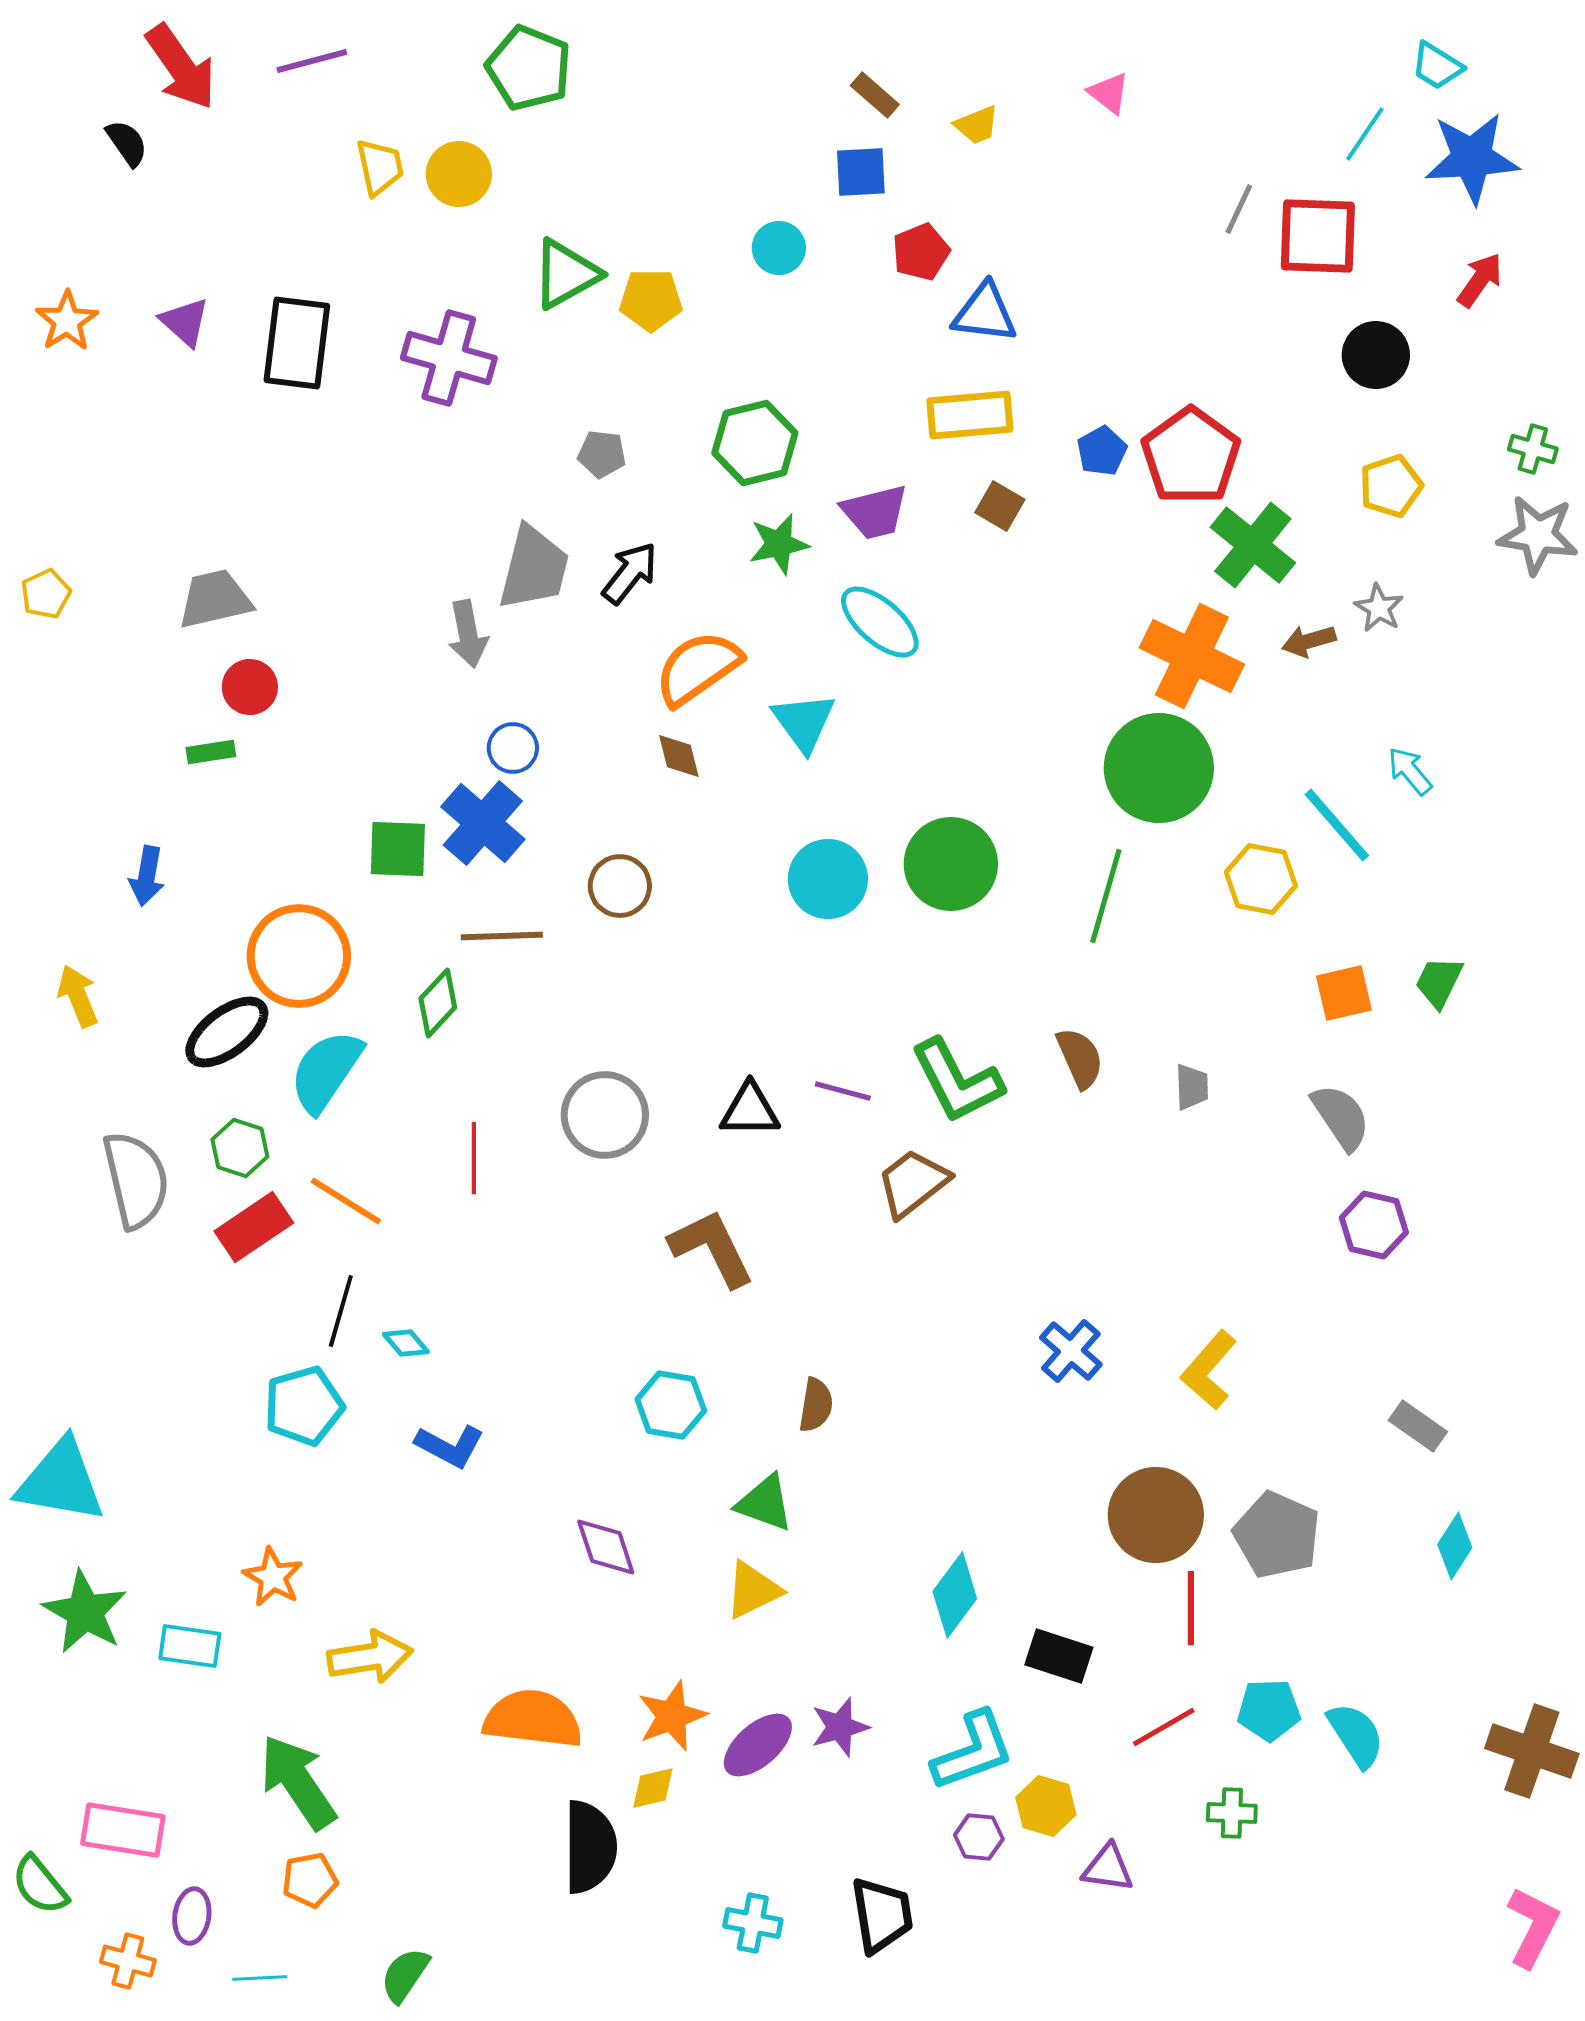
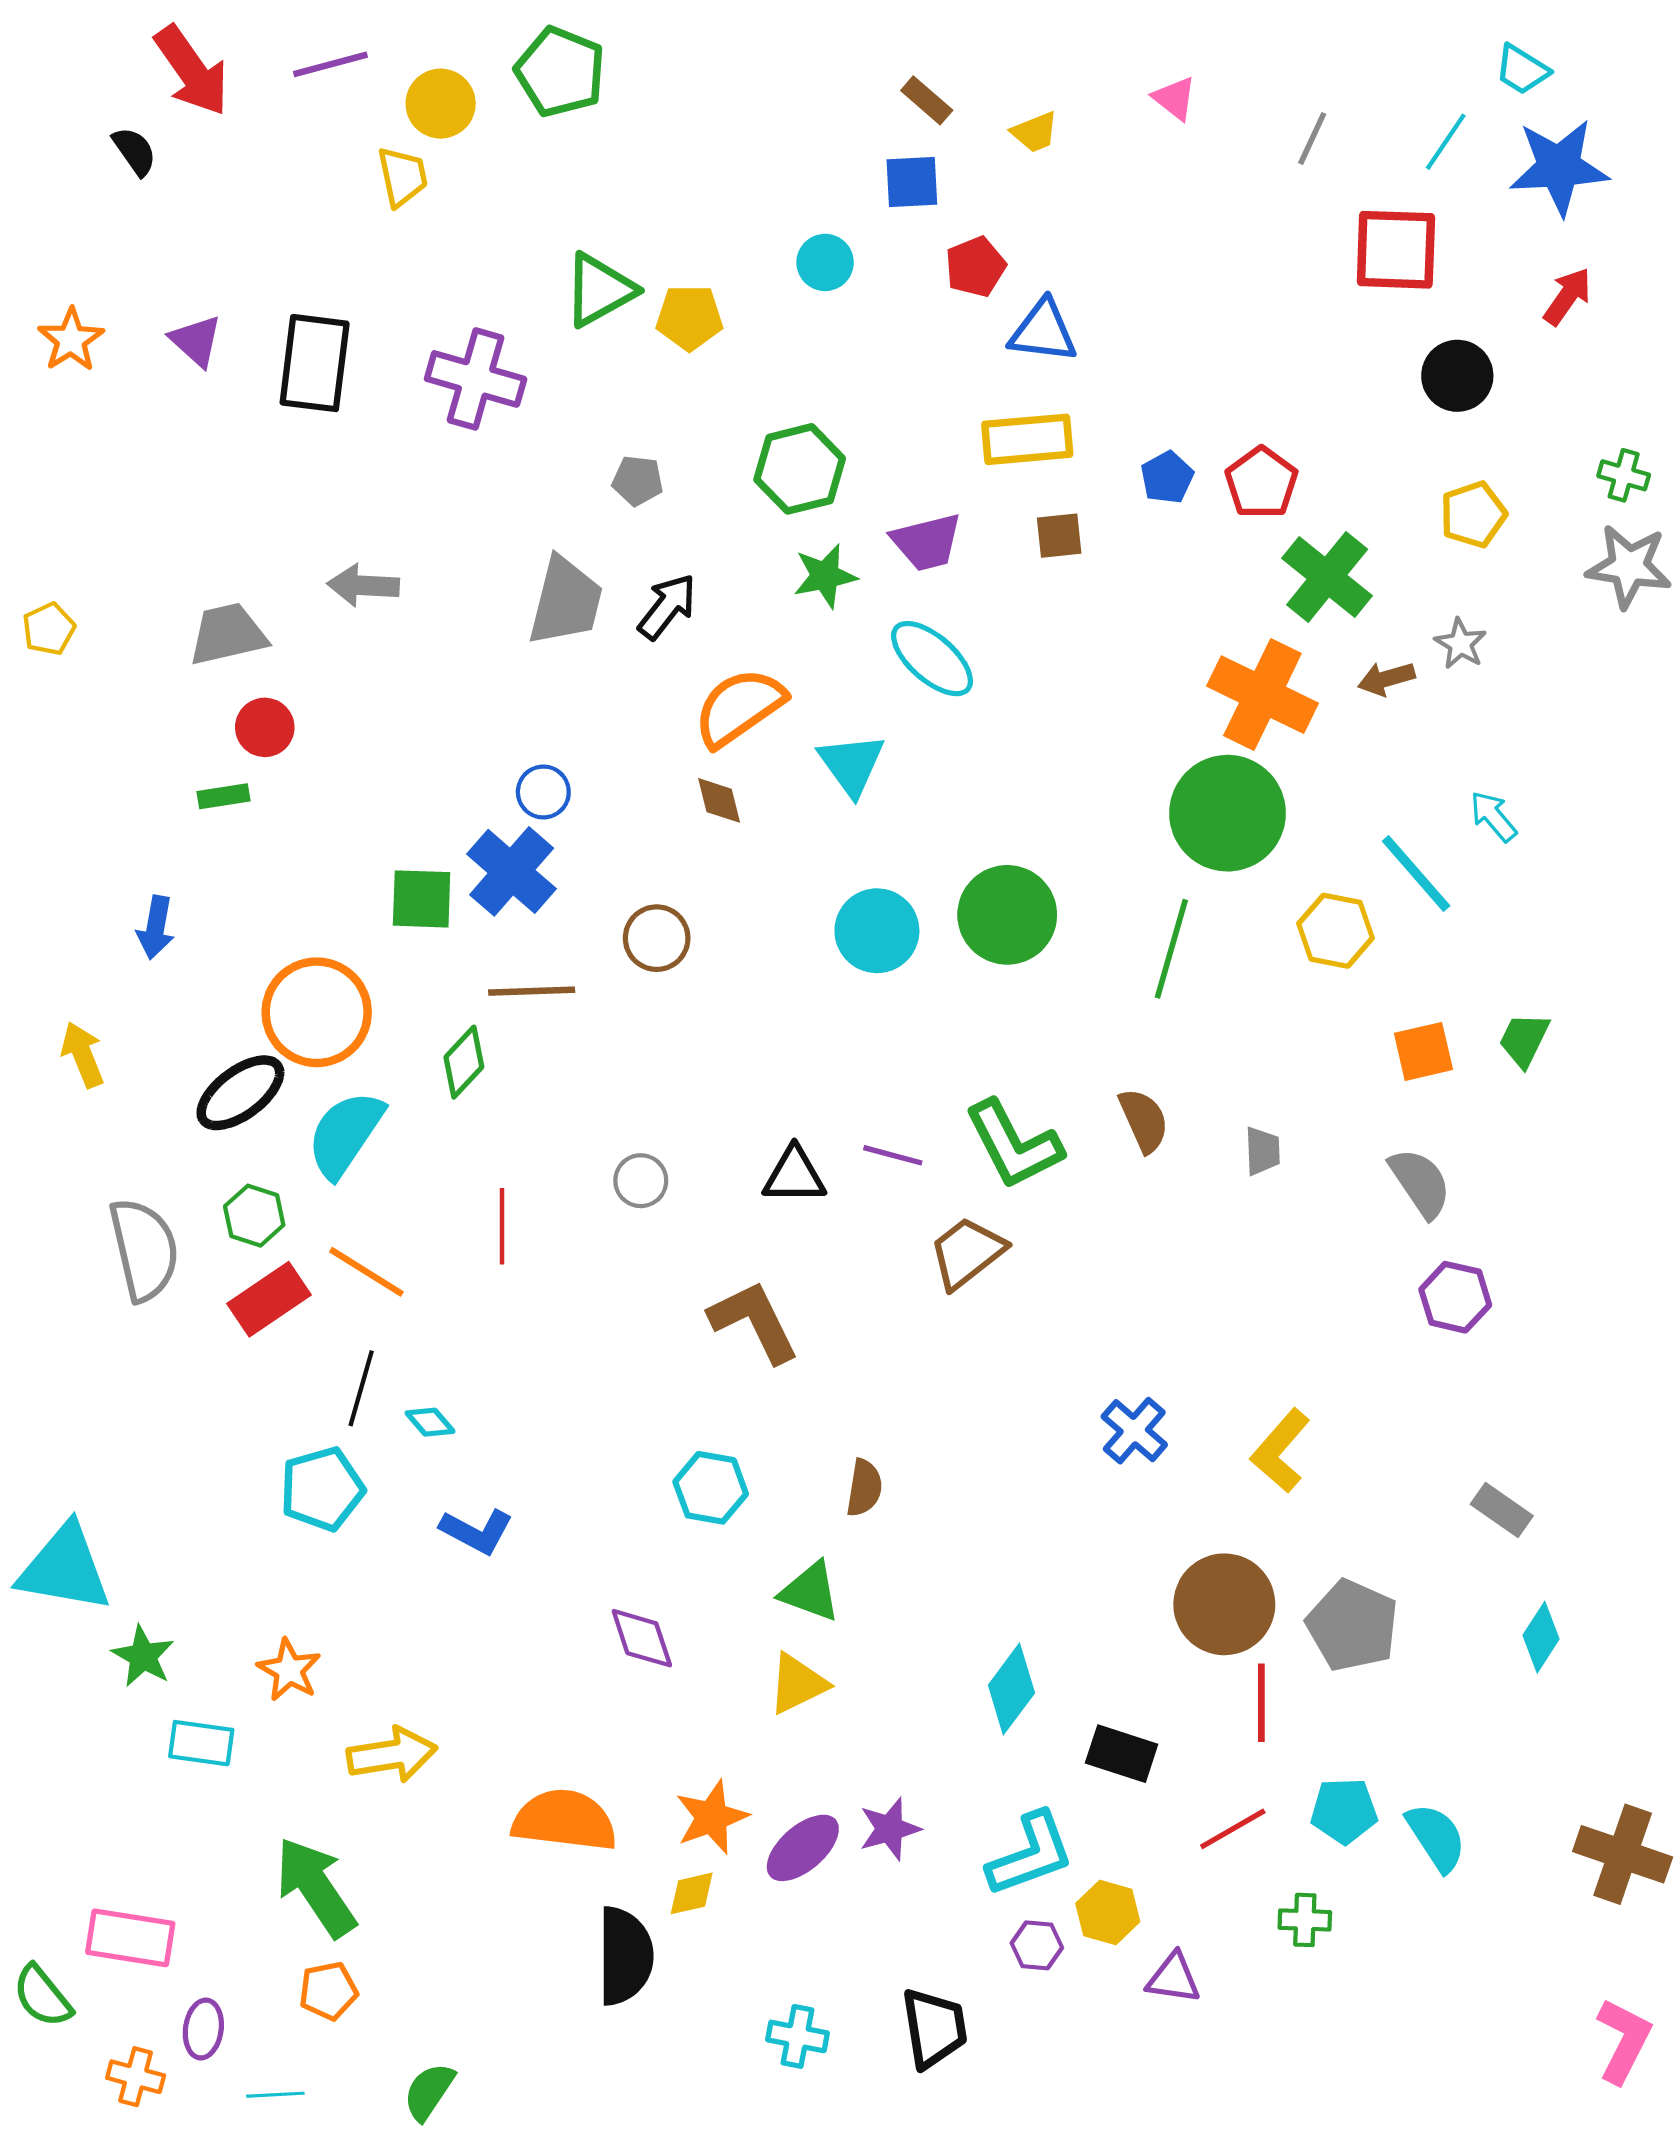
yellow circle: (459, 174) -> (441, 104), moved
gray line: (1239, 209) -> (1312, 139), moved
red pentagon: (1191, 456) -> (1261, 483), size x0.7
brown square: (1000, 506) -> (1059, 536), turned -36
gray arrow: (468, 634) -> (363, 585), moved, turned 104
gray circle: (605, 1115) -> (641, 1181), size x0.6
green star: (85, 1612) -> (143, 1656), moved, size x0.7

